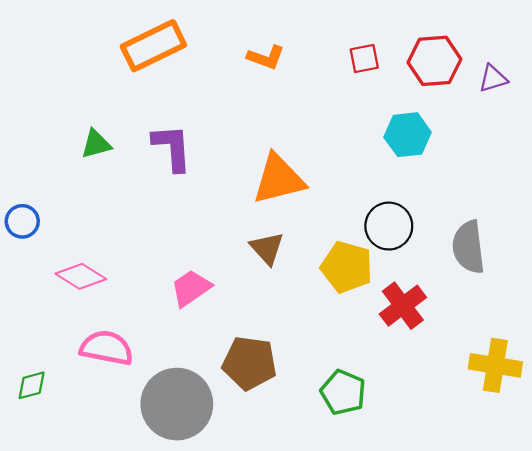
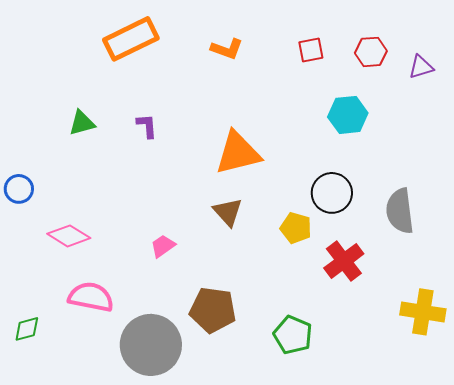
red hexagon: (434, 61) -> (371, 52), size x0.7
purple L-shape: (172, 148) -> (147, 126), size x0.6
yellow pentagon: (347, 267) -> (296, 228), size x0.7
pink trapezoid: (191, 288) -> (163, 246), size x0.7

